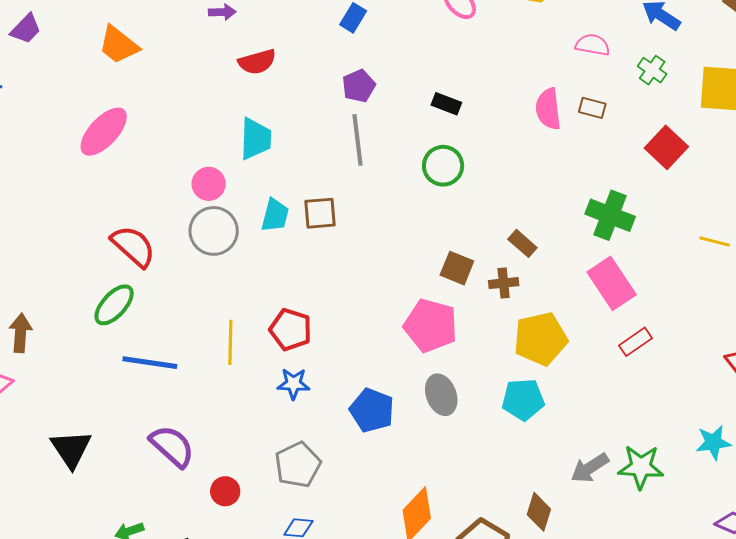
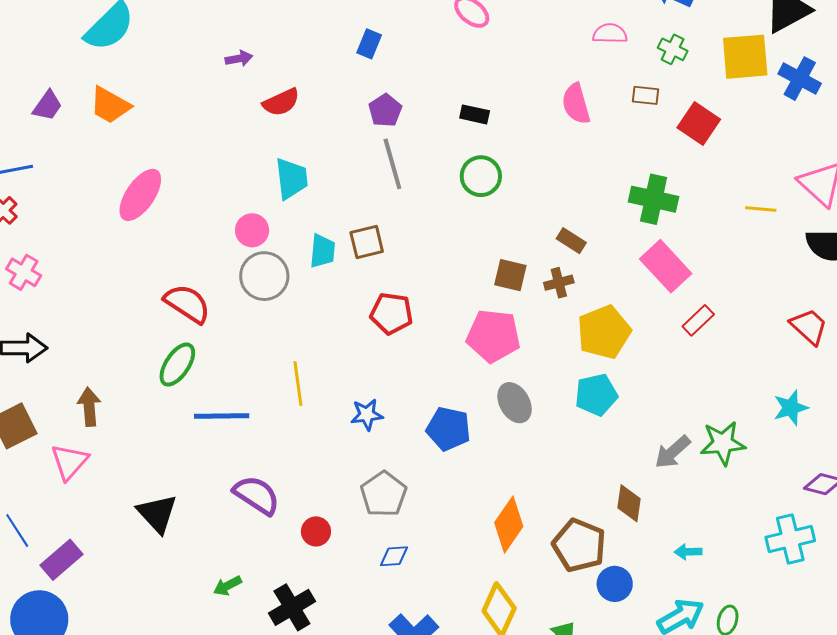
orange trapezoid: (118, 45) -> (110, 105), moved
brown rectangle: (592, 108) -> (646, 95), moved
red pentagon: (291, 330) -> (391, 313), moved

